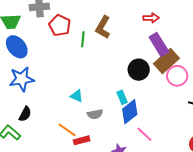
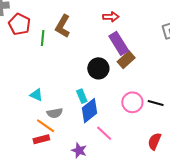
brown rectangle: (166, 61) -> (126, 60), size x0.7
pink circle: (177, 76) -> (132, 102), moved
orange line: (67, 130) -> (46, 126), moved

